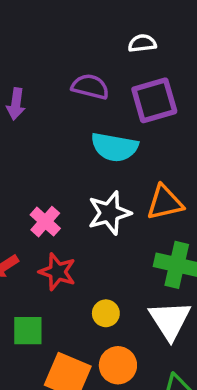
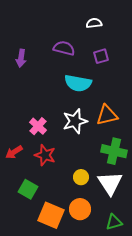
purple square: (154, 100) -> (101, 56), size x0.6
yellow circle: (106, 313) -> (81, 177), moved
green square: (28, 331) -> (28, 189), turned 30

